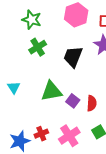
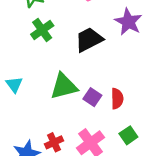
black trapezoid: (73, 57) -> (89, 40), turned 45

